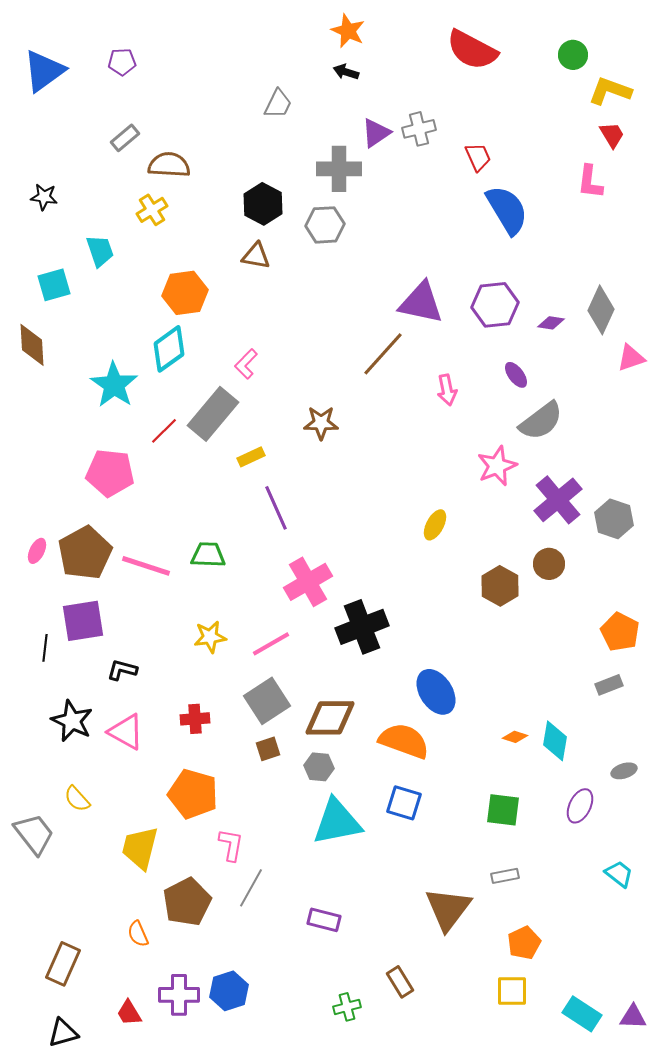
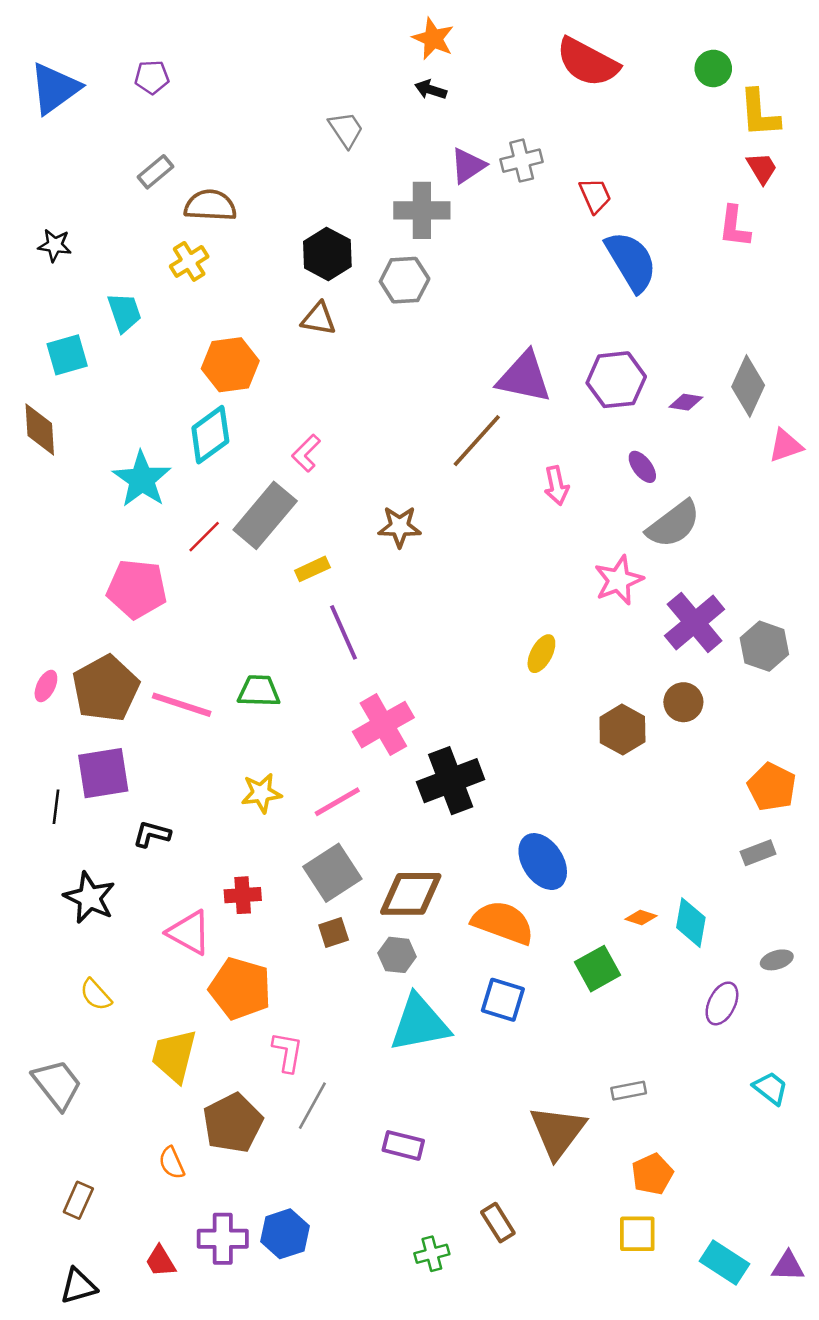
yellow L-shape: (610, 91) -> (759, 113), turned -114
gray trapezoid: (278, 104) -> (346, 129), turned -60
pink triangle: (126, 732) -> (189, 933), moved
green square: (503, 810) -> (597, 969), moved, turned -36
gray trapezoid: (34, 834) -> (57, 1084), moved
brown rectangle: (63, 964) -> (78, 1200), size x0.7

